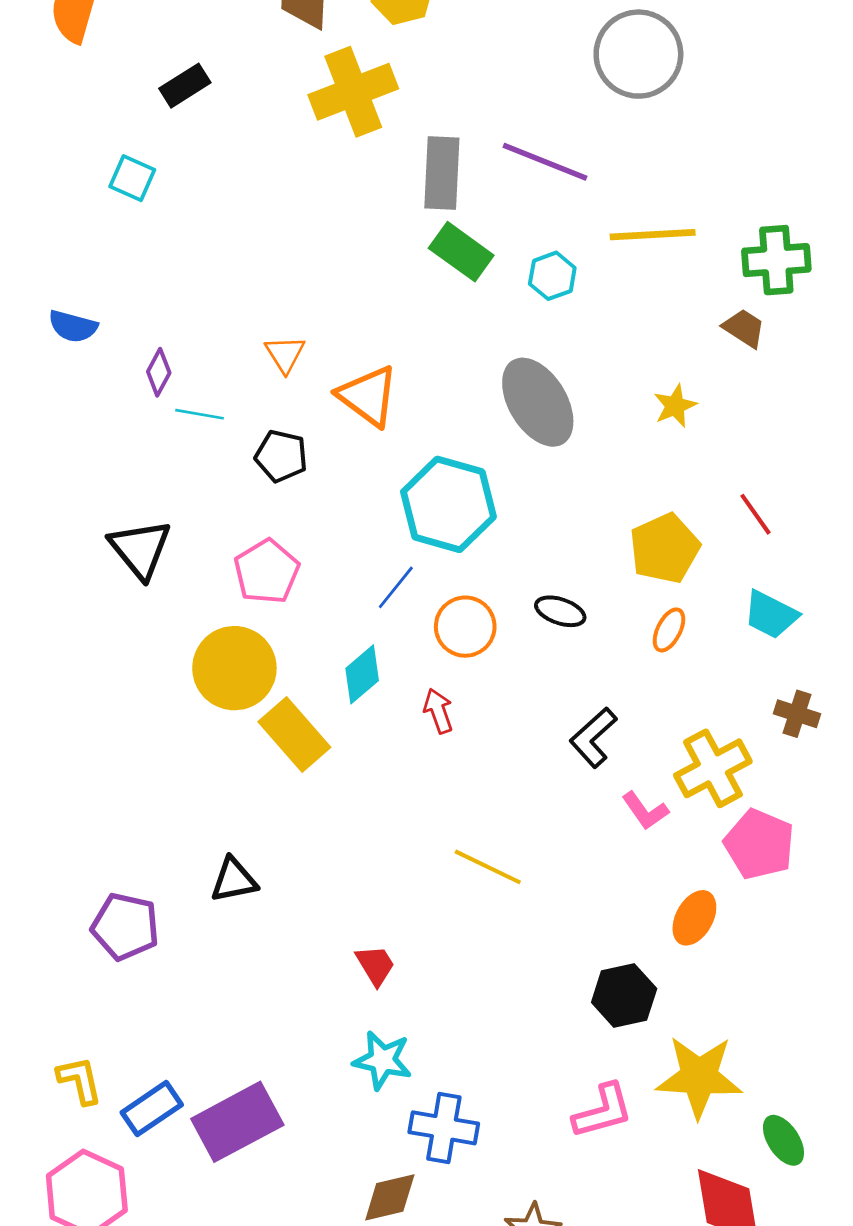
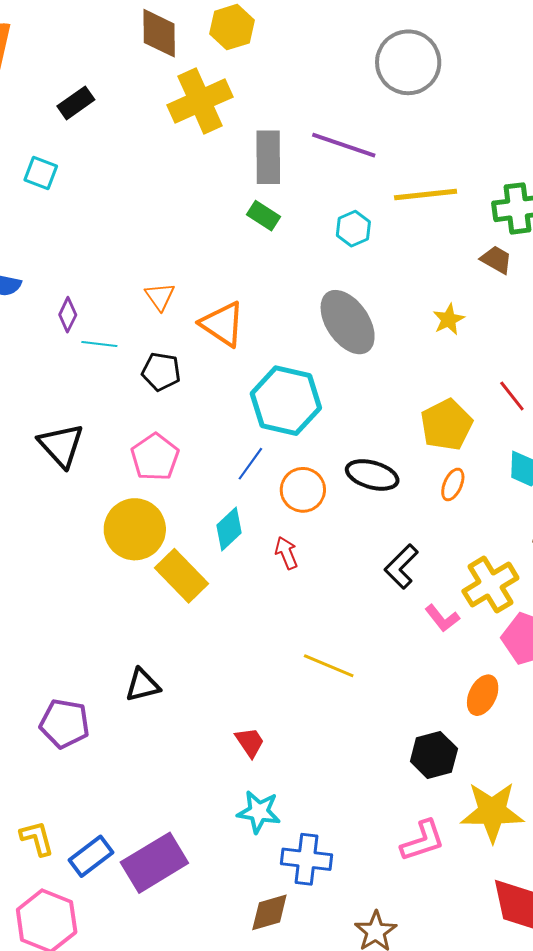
green rectangle: (461, 252) -> (264, 216), moved, size x0.7
black ellipse: (560, 611) -> (372, 475), size x1.4

